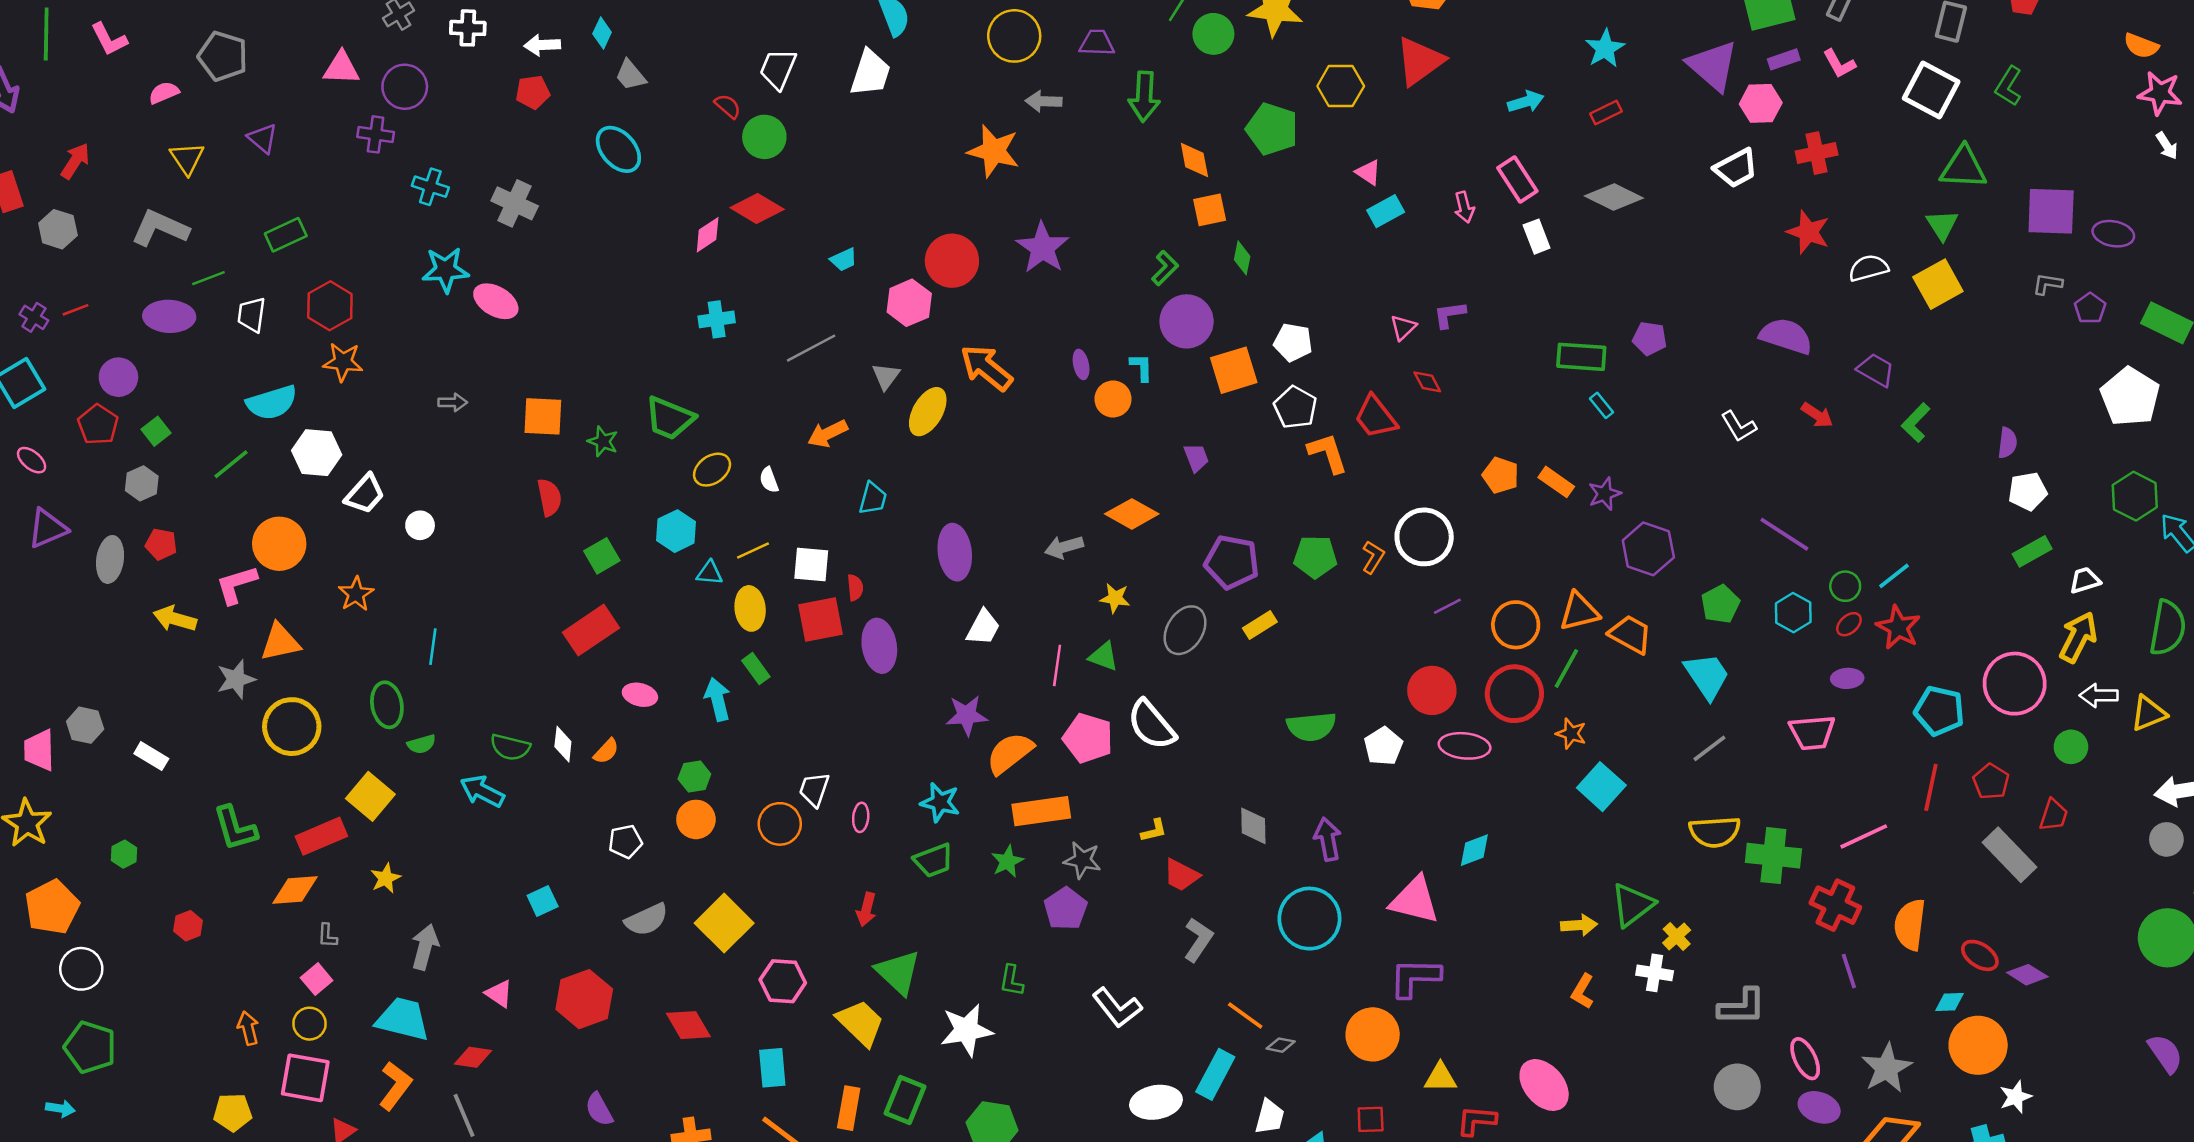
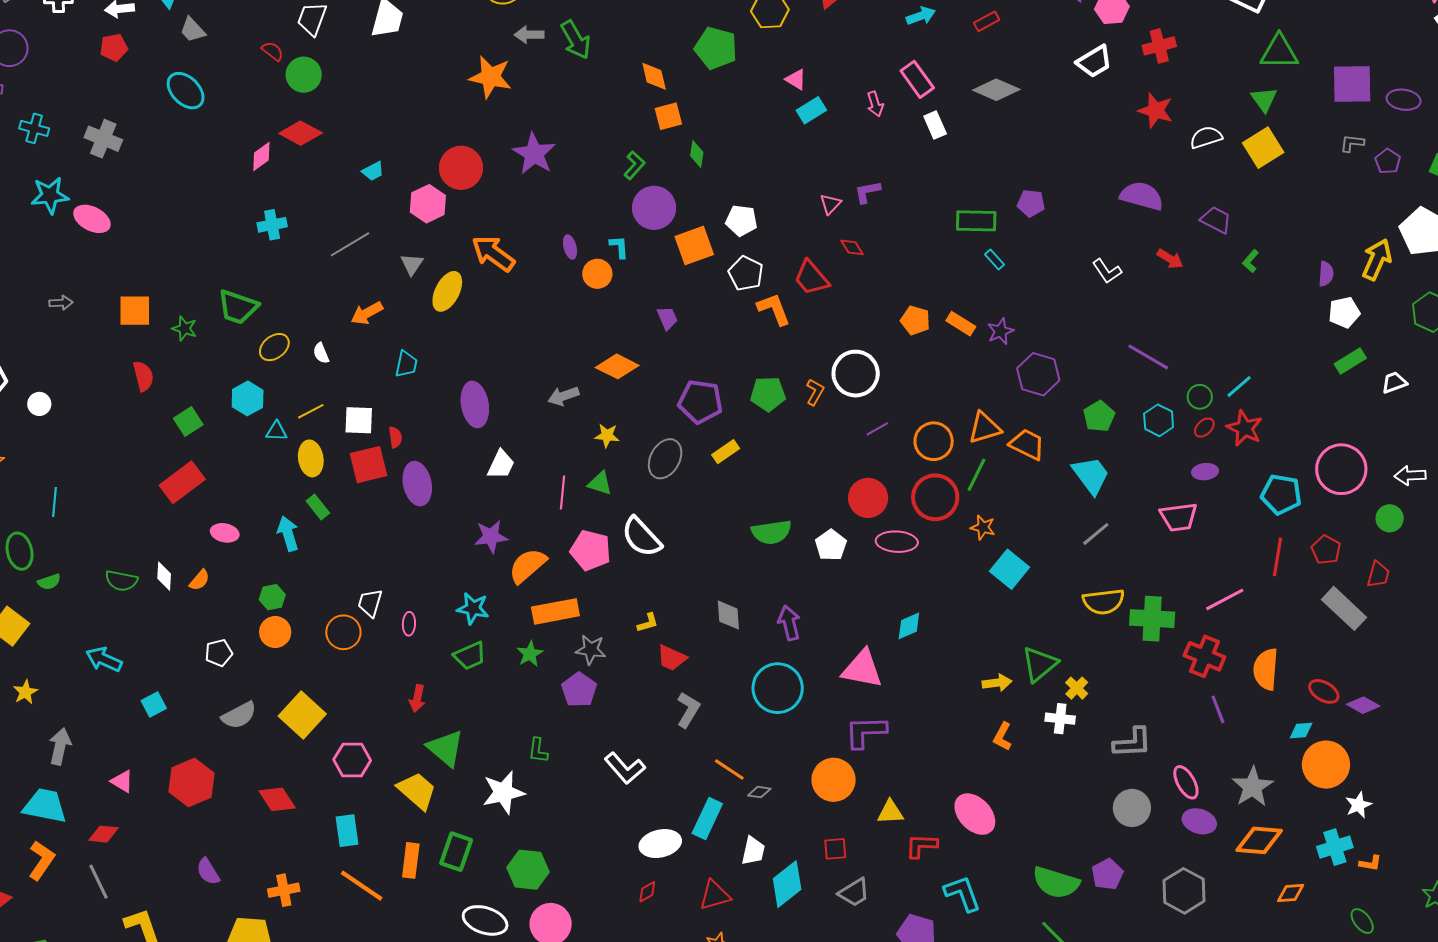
green arrow: (1144, 97) -> (576, 40), moved, turned -30
green L-shape: (1916, 423) -> (1251, 261), size x0.7
yellow arrow: (2078, 637) -> (1377, 259), moved
cyan arrow: (482, 791) -> (104, 659), moved

